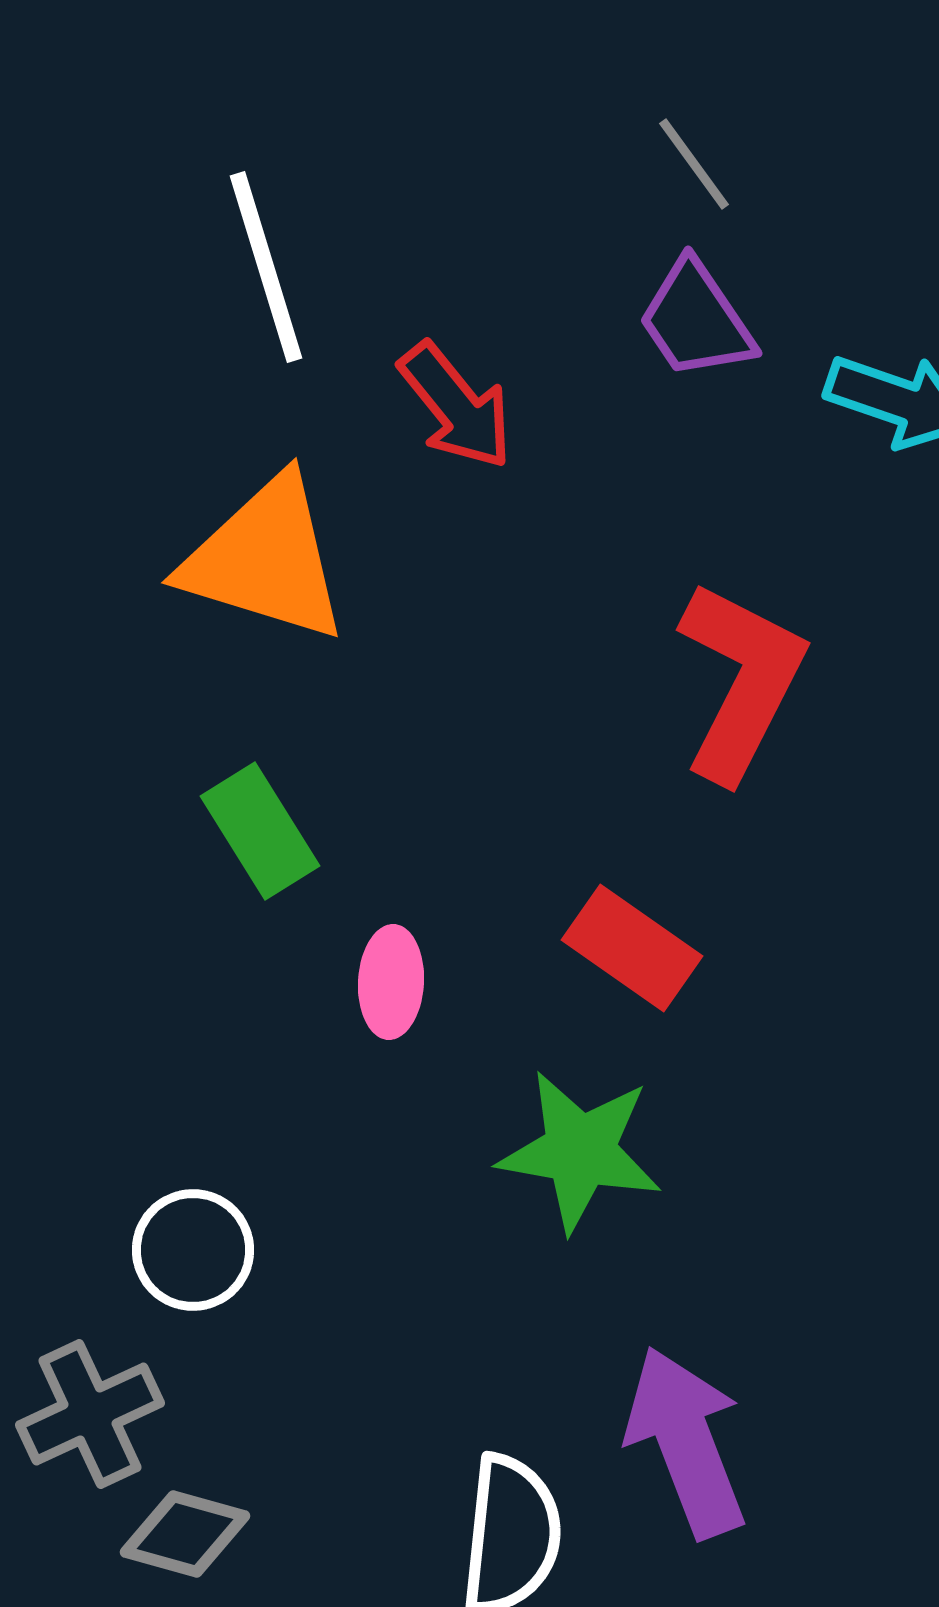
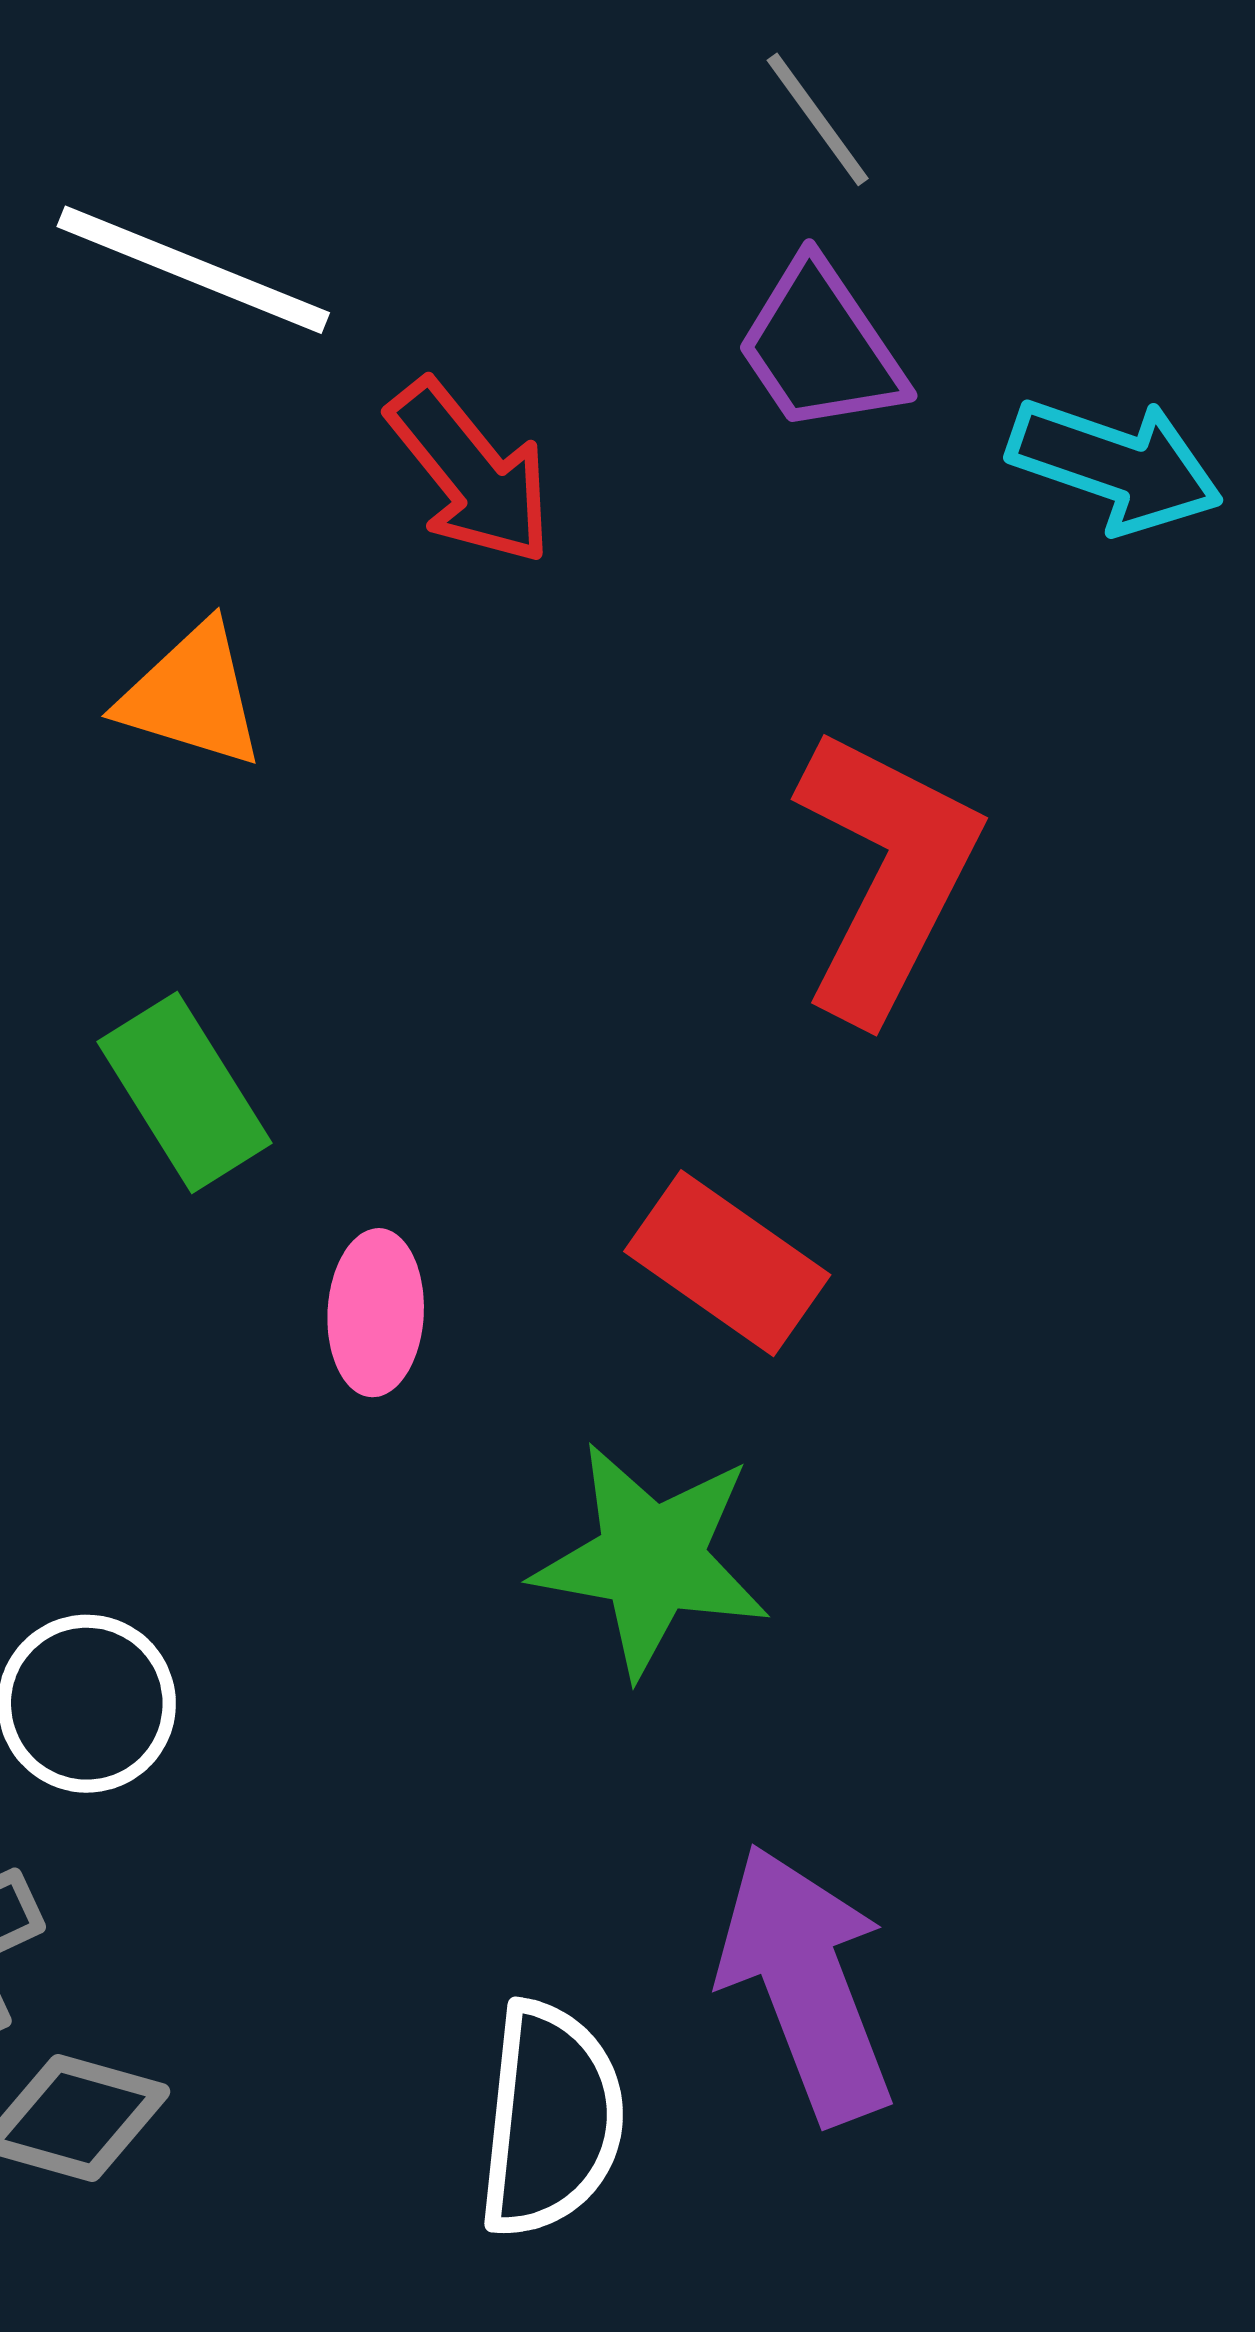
white line: (266, 267) -> (193, 270), turned -51
orange triangle: (265, 559) -> (192, 696), size x0.6

